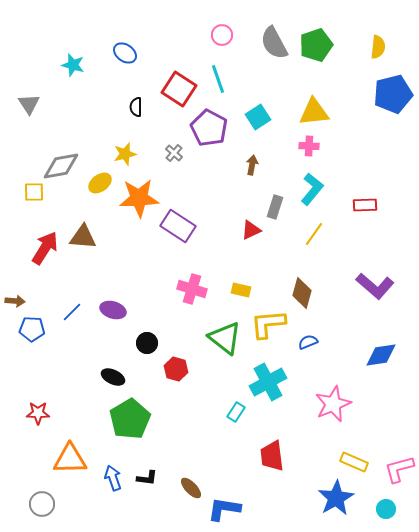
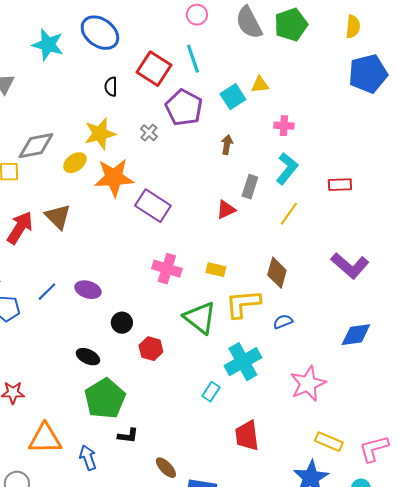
blue ellipse: (125, 53) -> (100, 33), size x1.6
cyan star: (73, 65) -> (48, 45), size x1.4
yellow triangle: (314, 112) -> (260, 85), moved, size x0.6
yellow star: (125, 154) -> (100, 134), size x1.4
brown triangle: (83, 237) -> (58, 217), turned 40
black L-shape: (147, 478) -> (128, 436), moved

